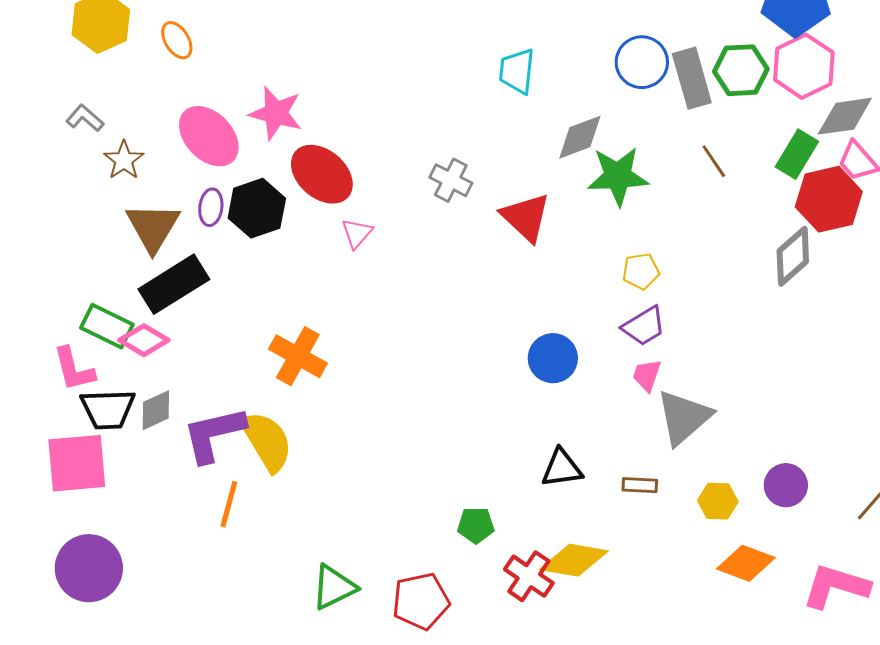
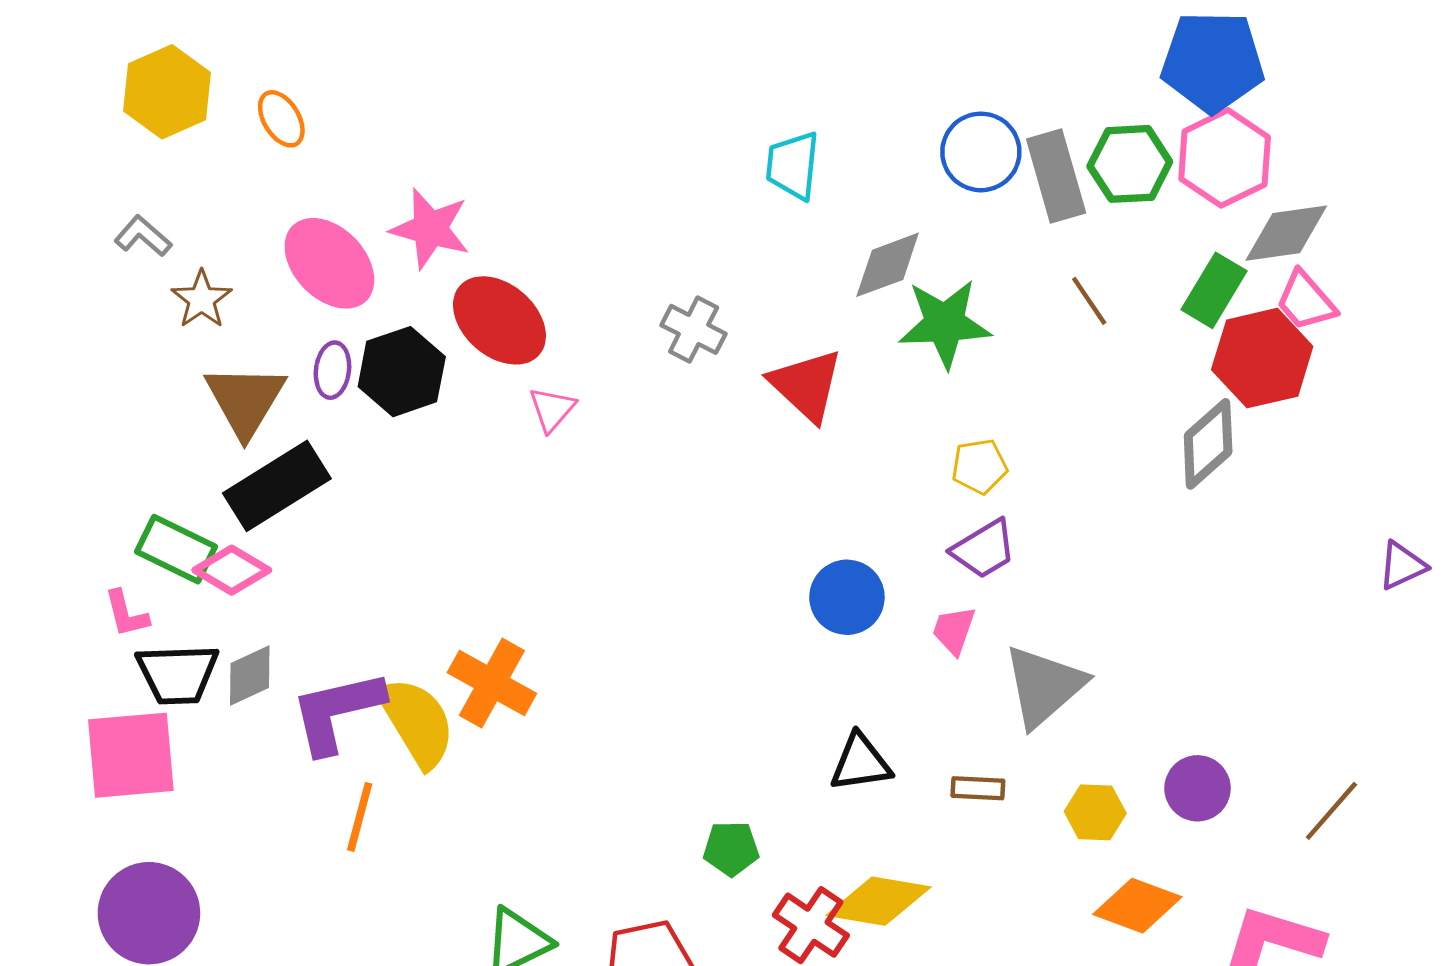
orange cross: (298, 356) -> (492, 683), moved
pink L-shape: (74, 369) -> (126, 614), size x0.7
pink trapezoid: (647, 375) -> (954, 630), moved

